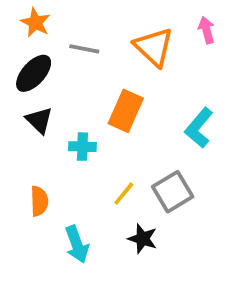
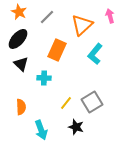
orange triangle: (154, 47) -> (82, 25), turned 35
gray line: (84, 49) -> (47, 17), moved, turned -56
orange rectangle: (126, 111) -> (57, 50), moved
cyan L-shape: (199, 128) -> (95, 54), moved

